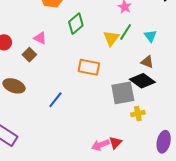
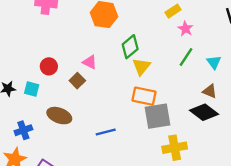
yellow triangle: (111, 38) -> (141, 67), moved
gray square: (123, 93) -> (157, 116), moved
blue line: (55, 100) -> (106, 132), turned 36
yellow cross: (138, 114) -> (175, 148), moved, size x1.5

